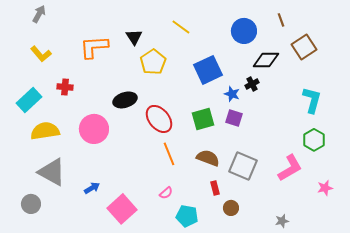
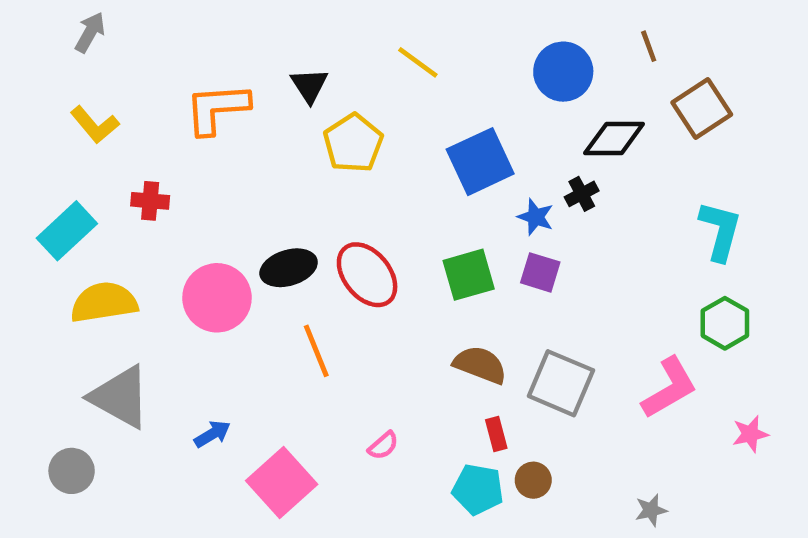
black ellipse: (125, 100) -> (289, 268), moved
orange line: (169, 154) -> (316, 351), moved
cyan pentagon: (187, 216) -> (478, 489), moved

